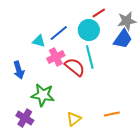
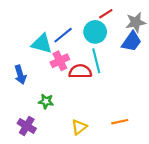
cyan triangle: (39, 41) -> (42, 44), size x1.5
red semicircle: (75, 67) -> (80, 71), turned -40
green star: (43, 95) -> (46, 101), size x0.6

